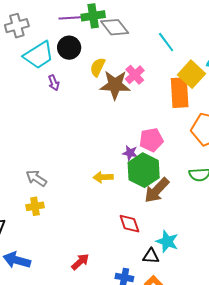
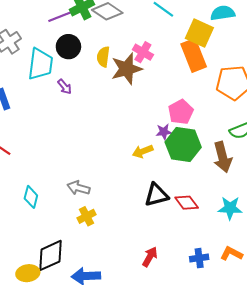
cyan trapezoid: (39, 55) -> (40, 64), turned -32
yellow arrow: (103, 177) -> (143, 151), moved
brown arrow: (157, 190) -> (223, 157), moved, turned -40
black triangle: (151, 256) -> (156, 195), moved, size x1.4

